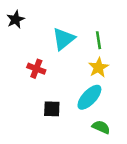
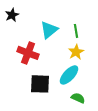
red cross: (36, 69) -> (28, 53), size x1.5
black square: (52, 109) -> (40, 84), size x1.5

